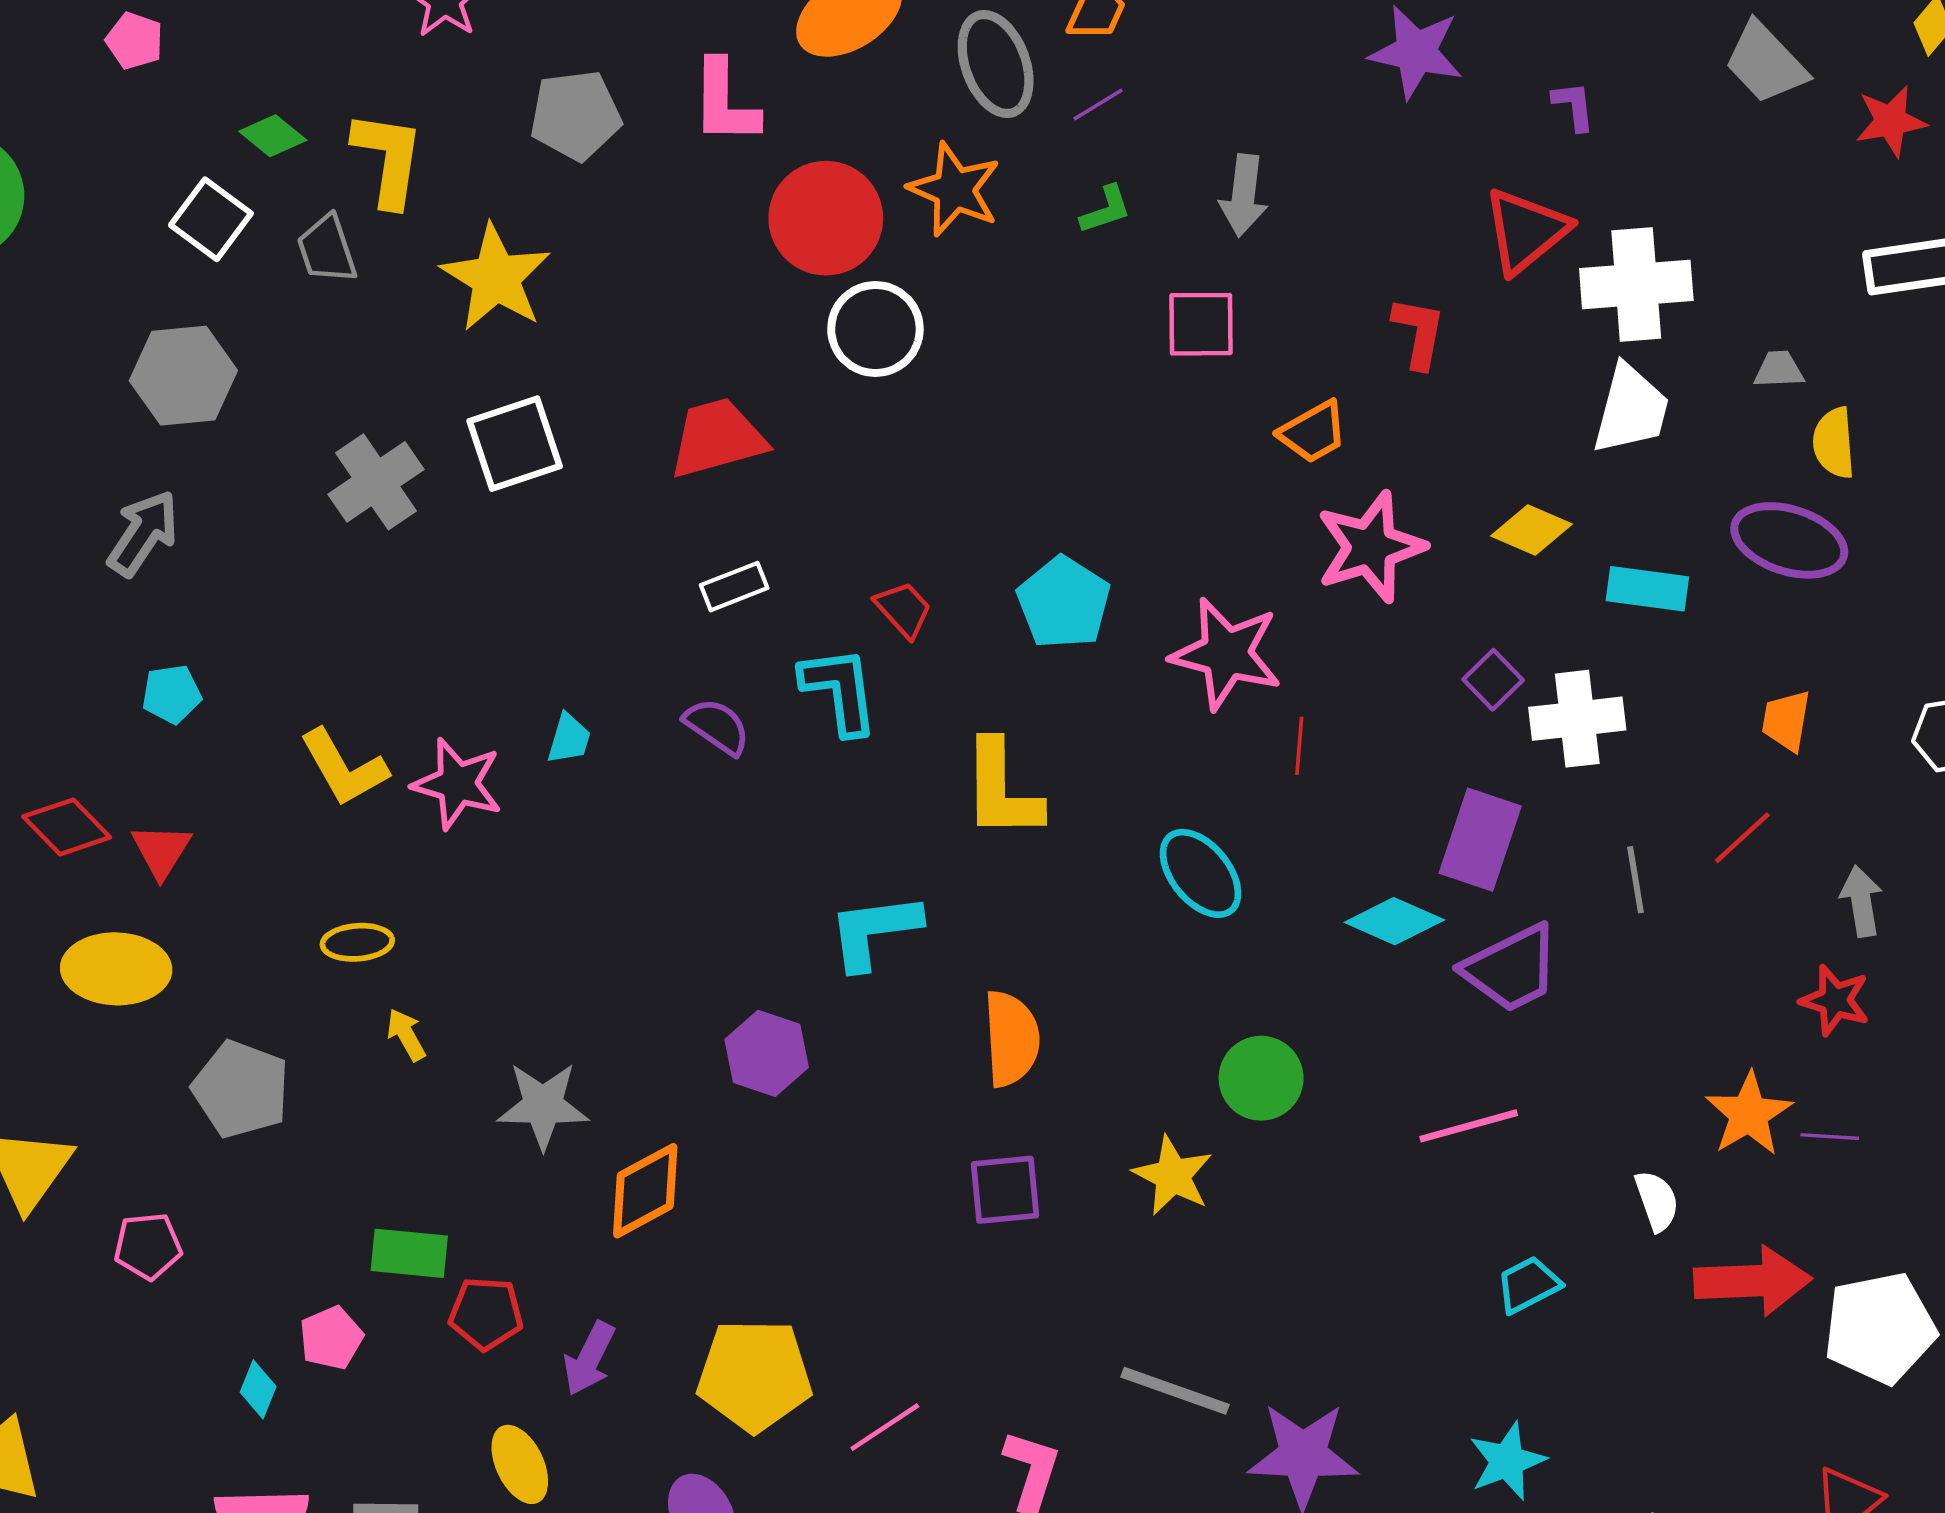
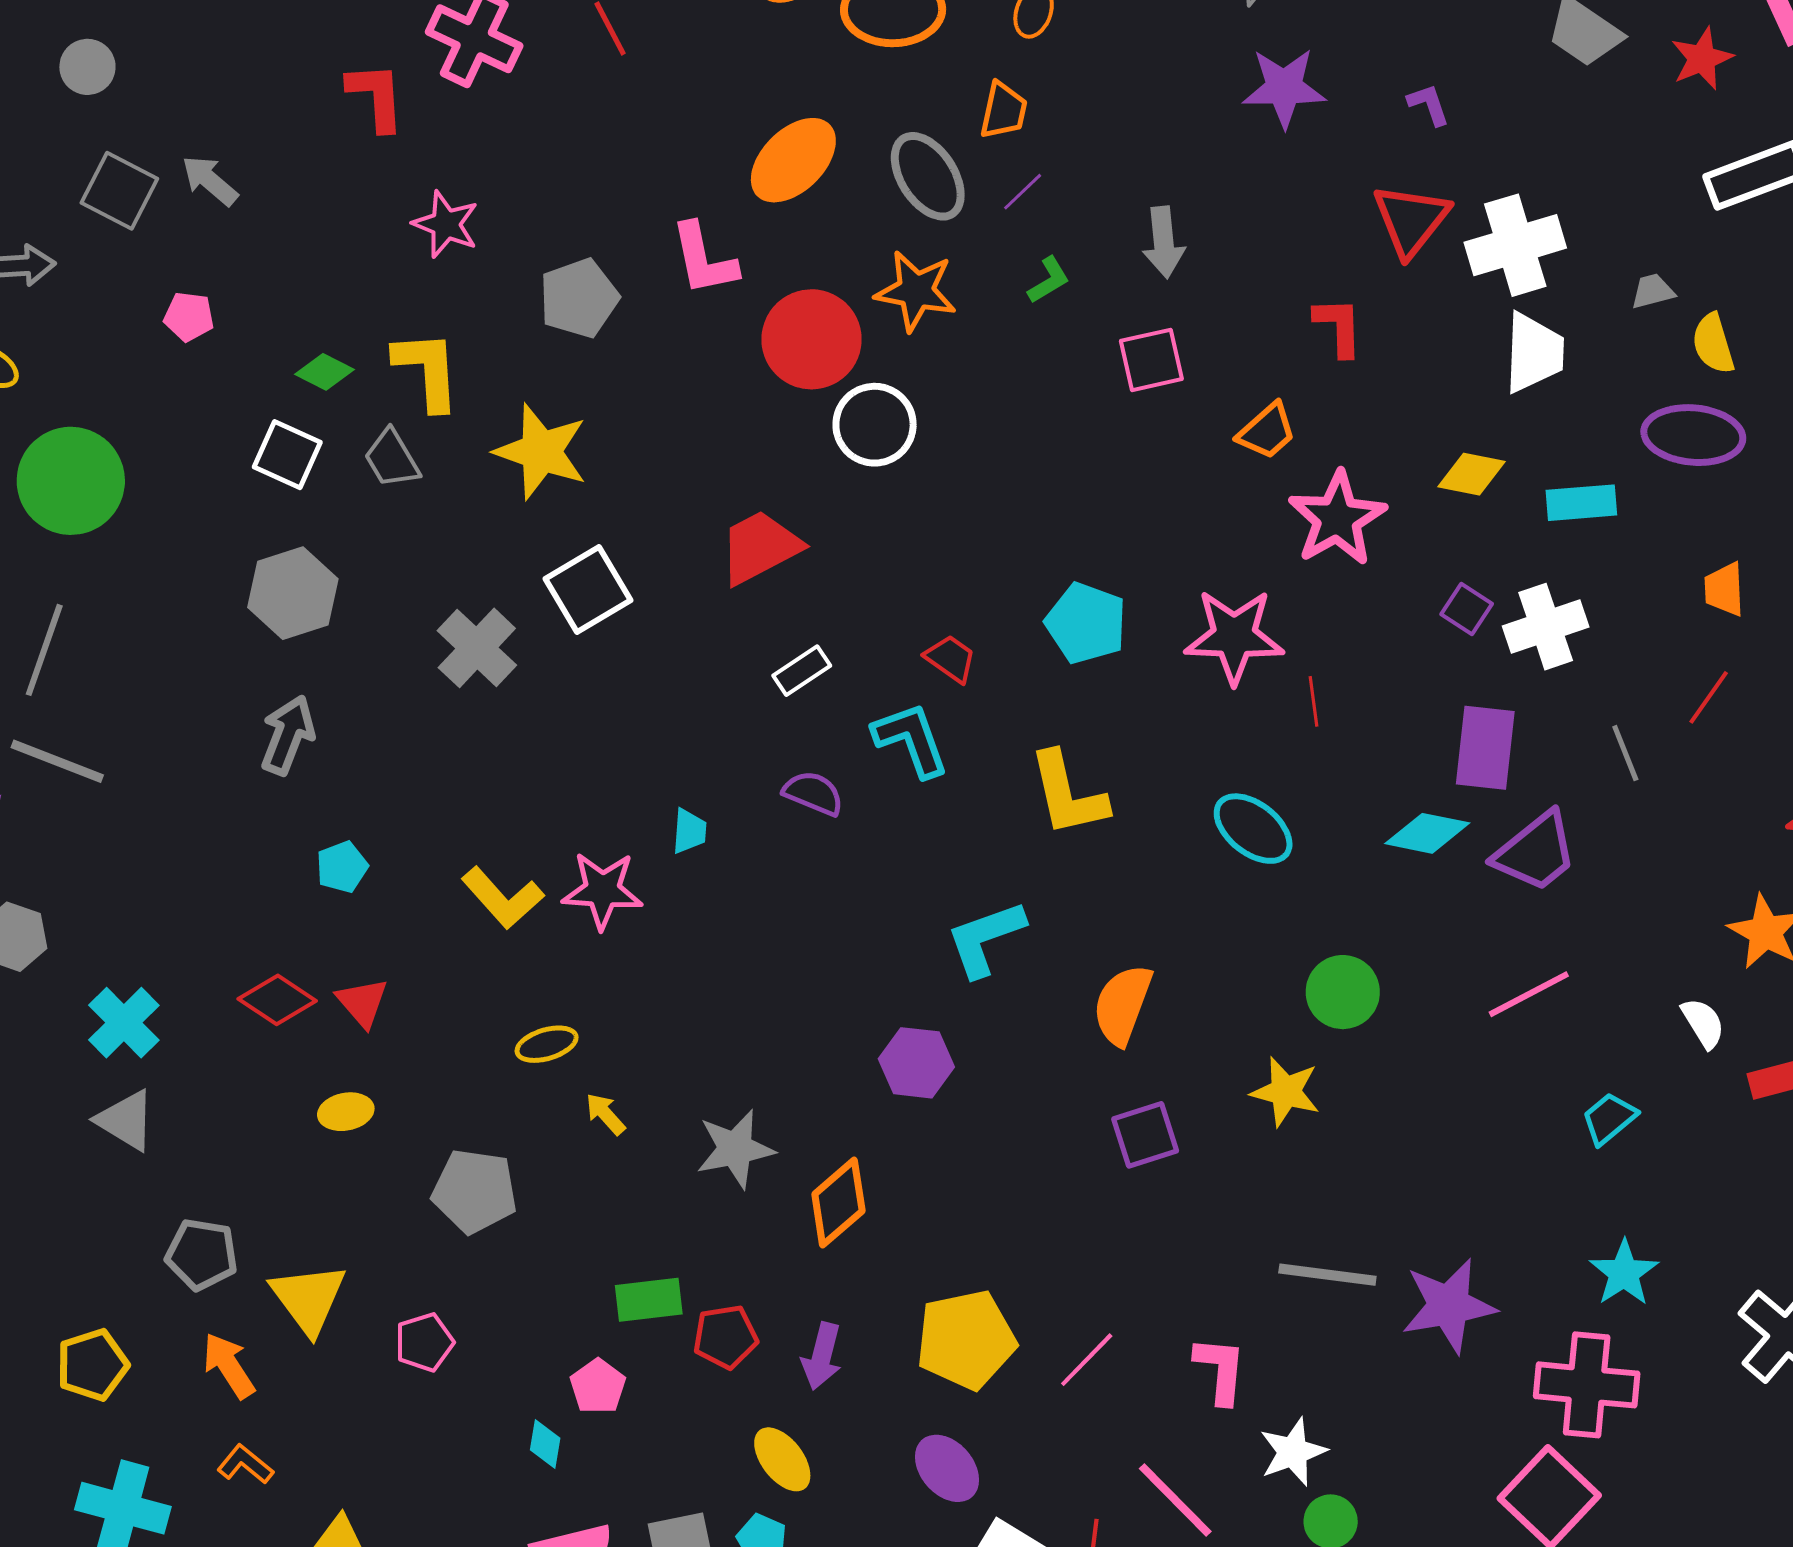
yellow ellipse: (116, 969) -> (346, 1112), size x0.6
orange semicircle: (1011, 1039) -> (1122, 1005), turned -144

